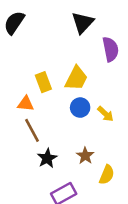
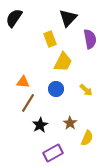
yellow rectangle: (43, 82) -> (50, 39), moved
blue circle: (80, 108) -> (56, 89), moved
brown line: (32, 130) -> (28, 103), turned 60

